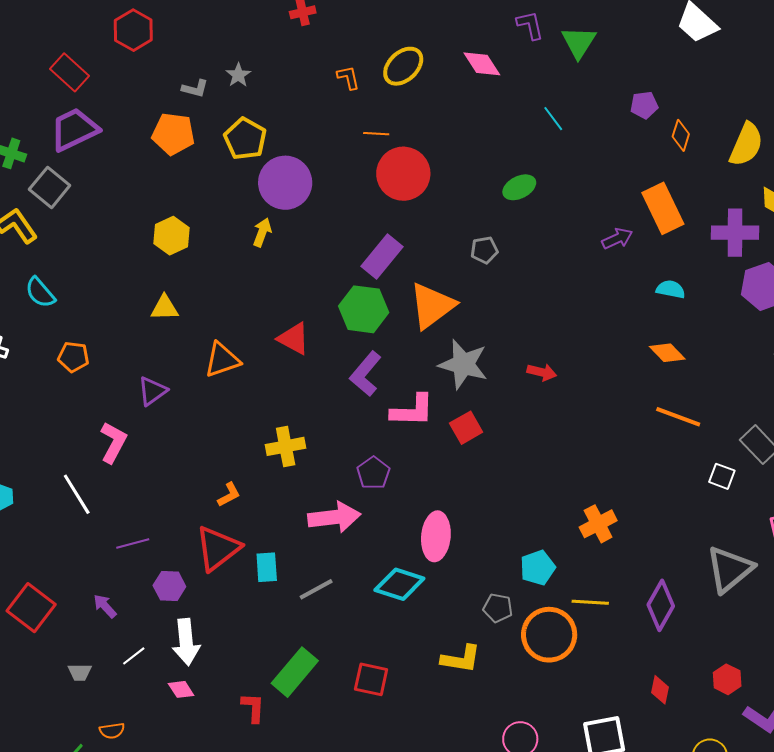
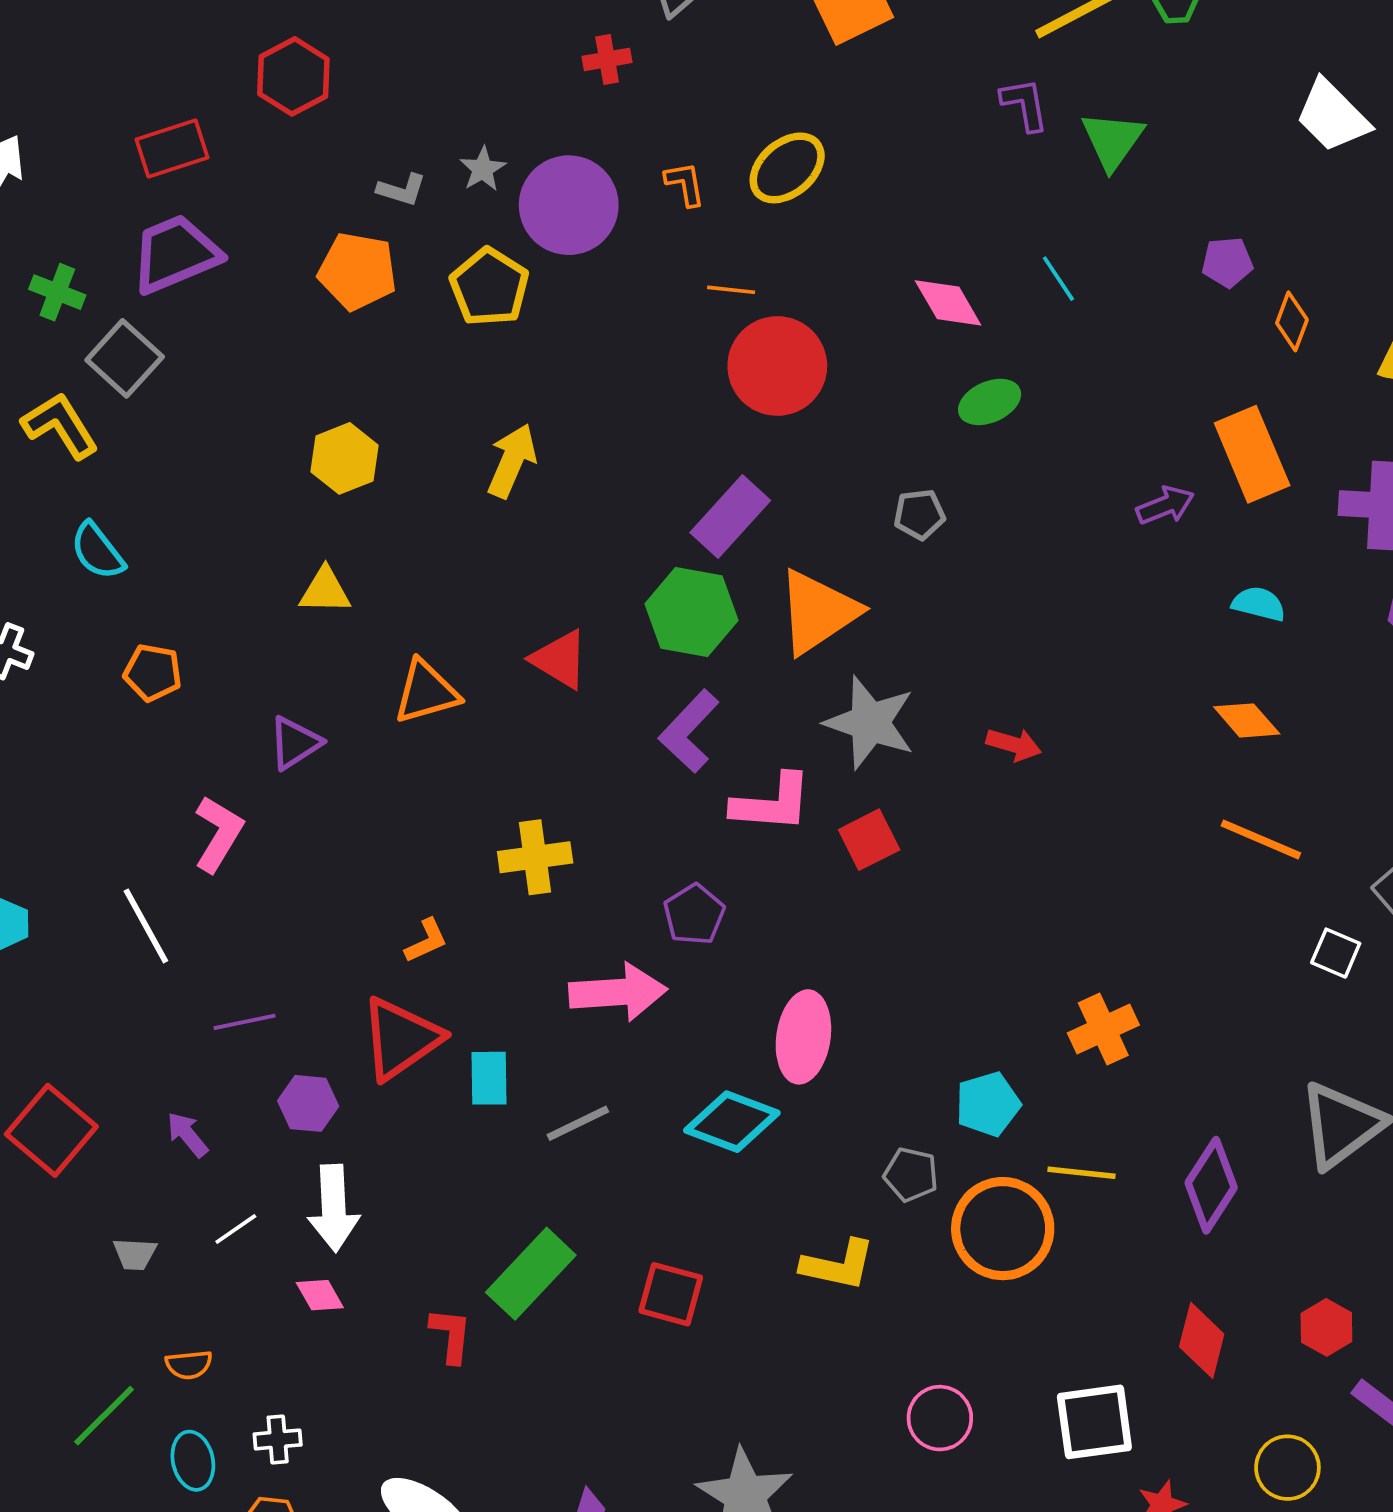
pink diamond: (482, 64) -> (948, 303), moved
red rectangle: (69, 72) -> (172, 148), turned -63
purple circle: (285, 183) -> (569, 205), moved
yellow arrow: (262, 232) -> (512, 461), size x1.4
red diamond: (660, 690) -> (1202, 1340), size x1.4

